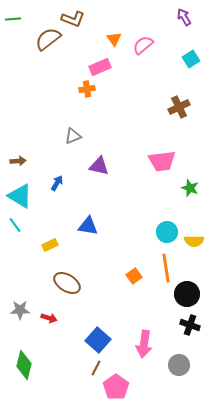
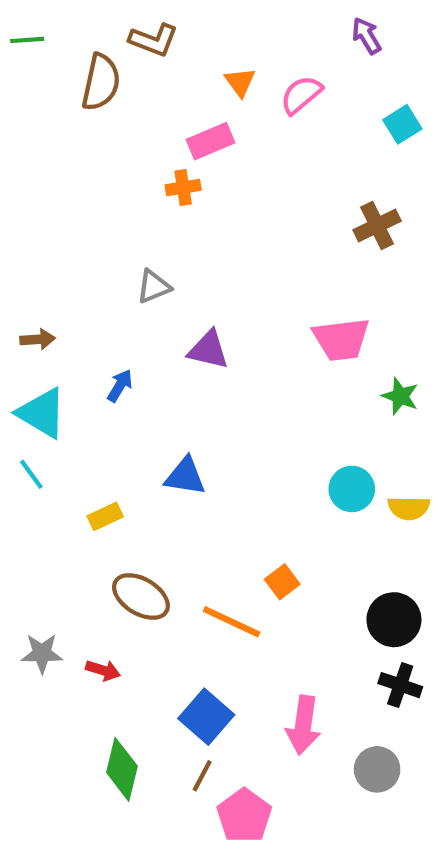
purple arrow: (184, 17) -> (367, 36), moved
brown semicircle: (48, 39) -> (101, 82), turned 140
orange line: (166, 268) -> (232, 622), moved, turned -56
green diamond: (24, 365) -> (122, 769), moved

